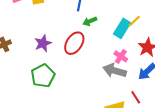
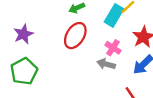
red ellipse: (74, 43) -> (75, 36), moved
gray arrow: (115, 71) -> (106, 64), size x0.7

